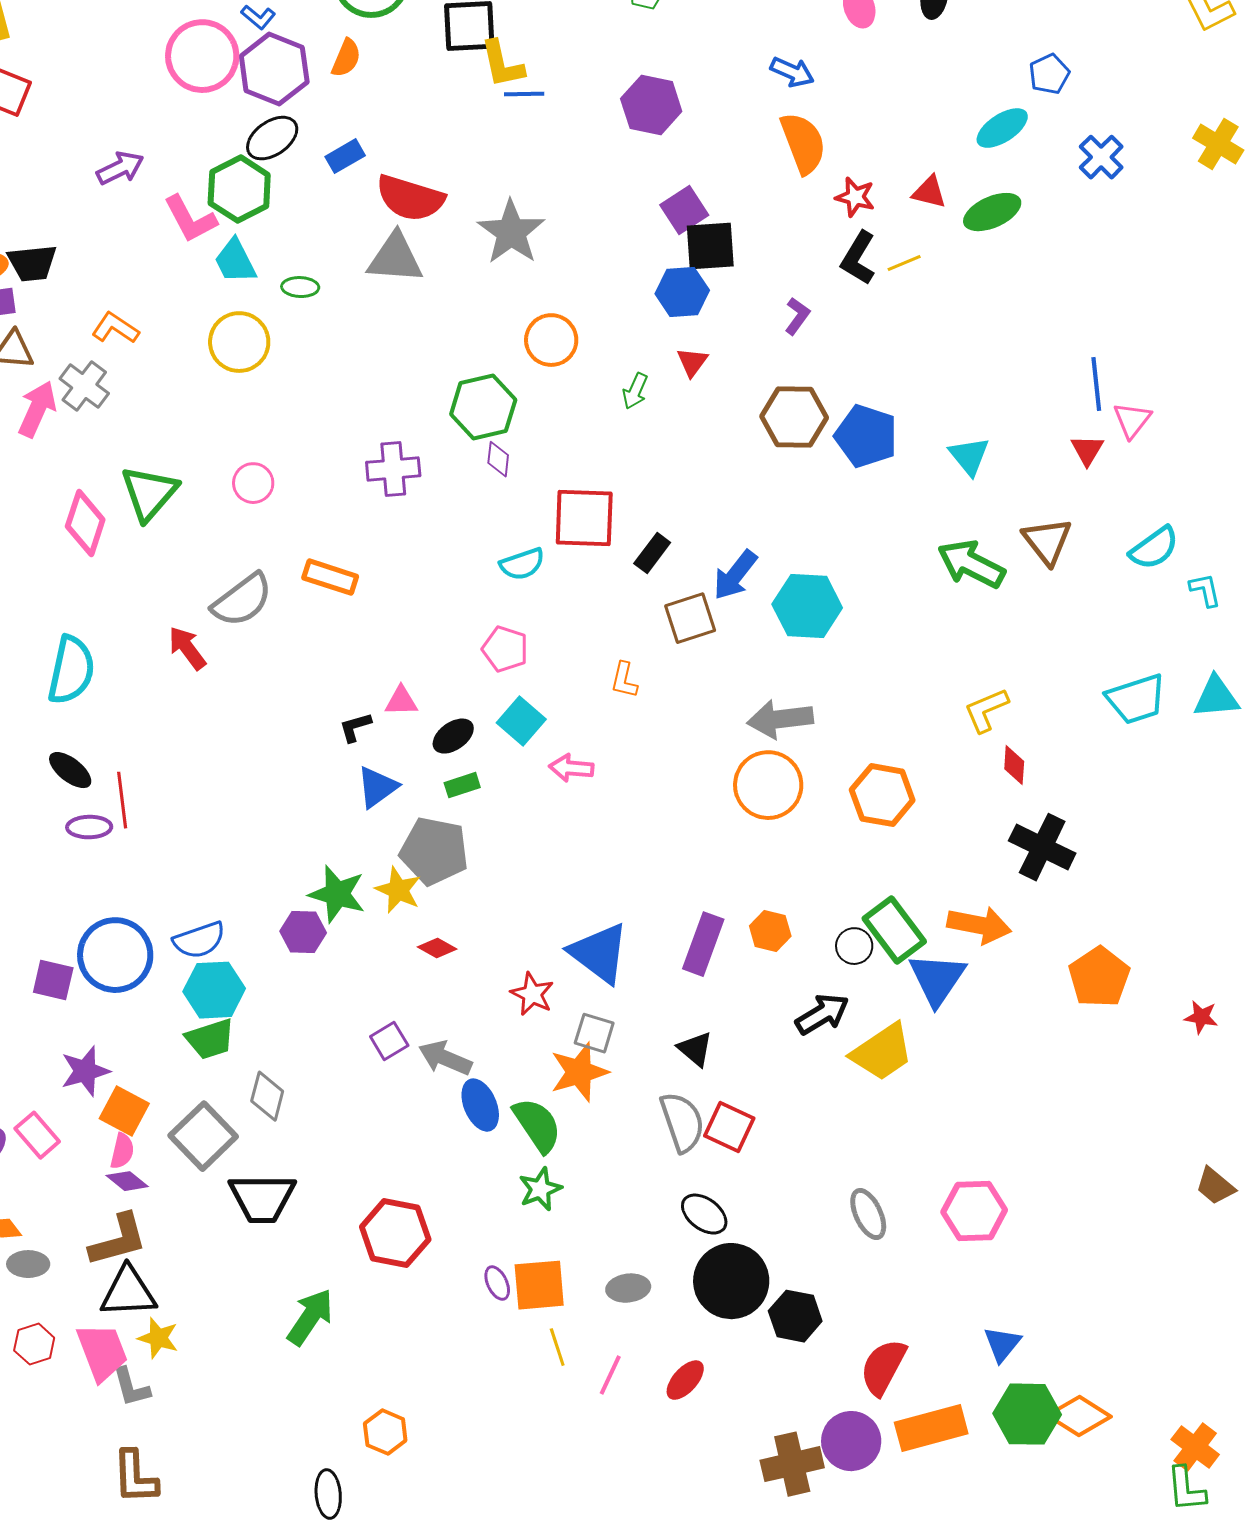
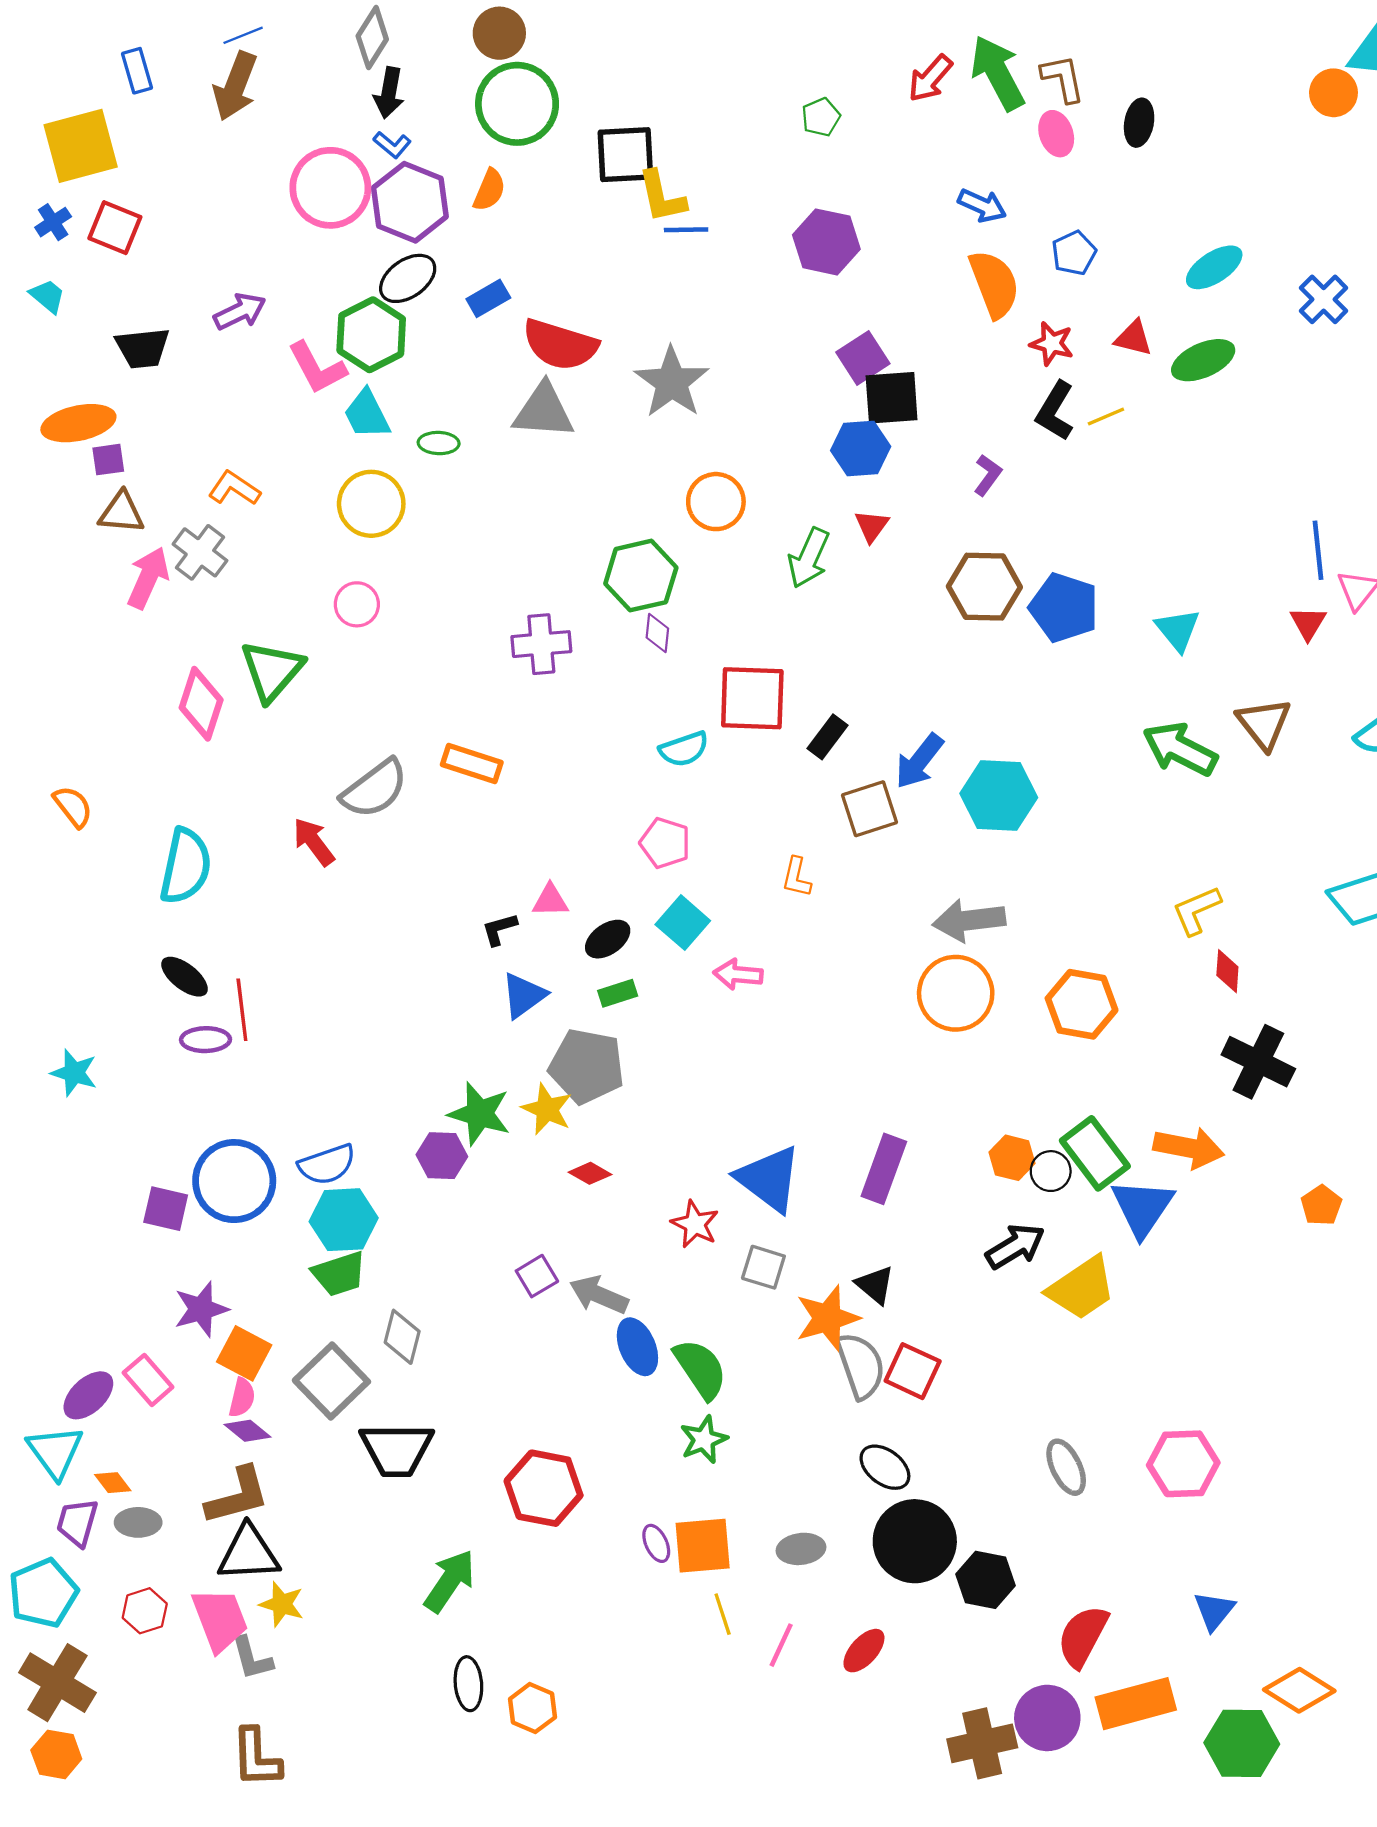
blue pentagon: (1049, 74) -> (1074, 253), moved
black trapezoid: (32, 263) -> (143, 348), moved
green arrow: (635, 391) -> (809, 558), size x1.5
pink circle: (253, 483) -> (357, 604), moved
orange hexagon: (770, 931) -> (1012, 1158), moved
orange pentagon: (1099, 977) -> (1321, 1205), size x0.6
orange star: (579, 1072) -> (827, 1318), moved
green hexagon: (1027, 1414) -> (1242, 1743), moved
black ellipse: (328, 1494) -> (468, 1684), moved

